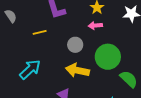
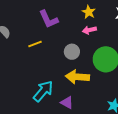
cyan arrow: (30, 69) -> (43, 91), moved

